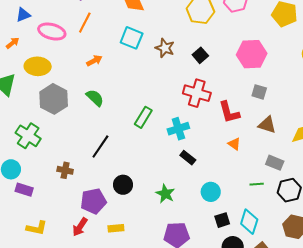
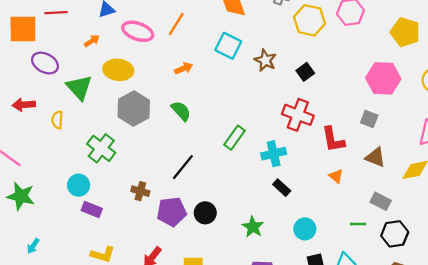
pink hexagon: (252, 54) -> (383, 78), moved
purple pentagon: (93, 201) -> (172, 212), moved

